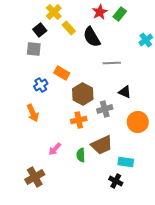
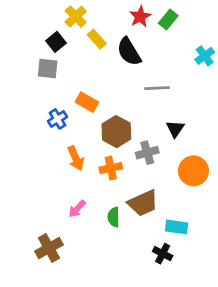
black triangle: (125, 92) -> (175, 129), turned 40
orange arrow: (33, 113) -> (76, 158), moved

